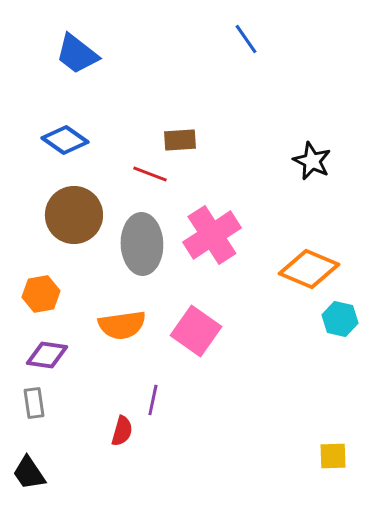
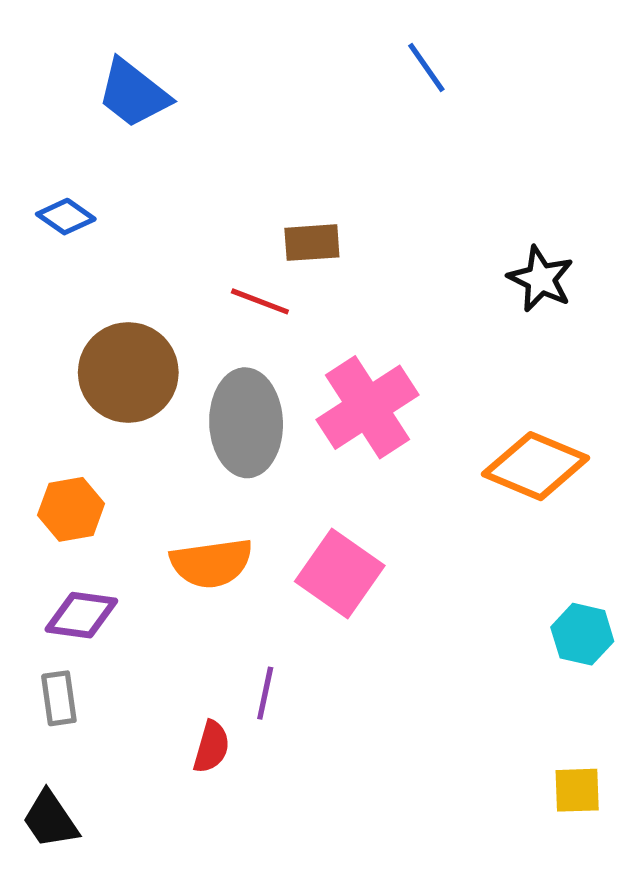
blue diamond: (65, 140) -> (66, 217), moved, size x0.7
cyan hexagon: (340, 319) -> (582, 634), moved

